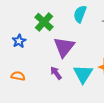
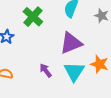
purple triangle: (64, 47) -> (71, 43), moved, turned 30

